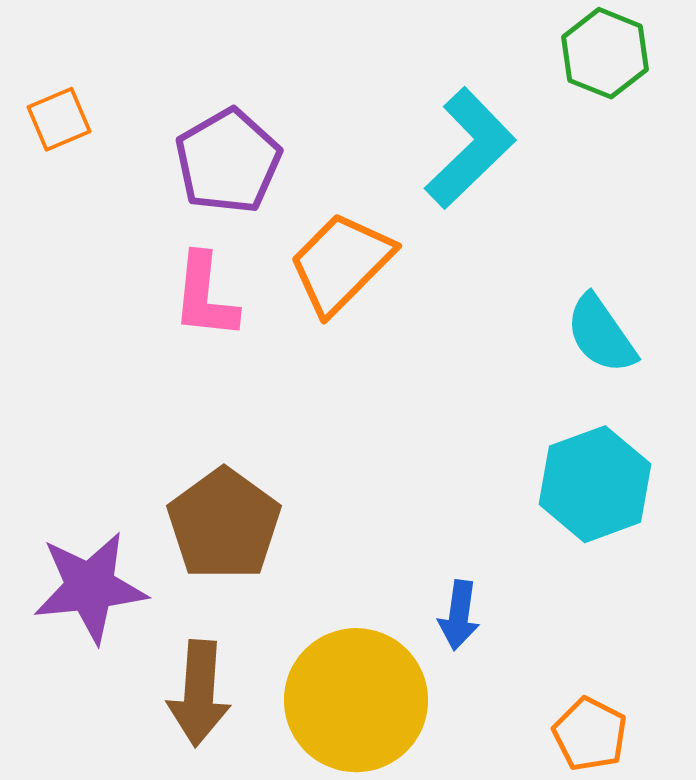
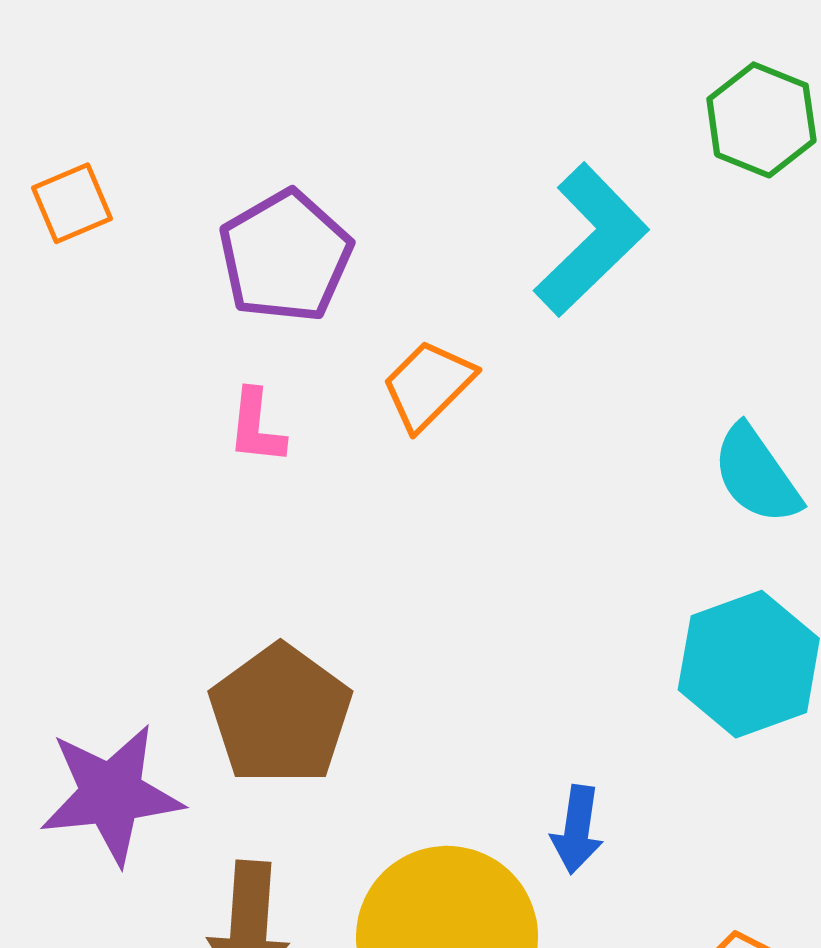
orange trapezoid: (341, 263) -> (428, 385), size x0.7
pink L-shape: (205, 296) -> (256, 427), size x0.7

